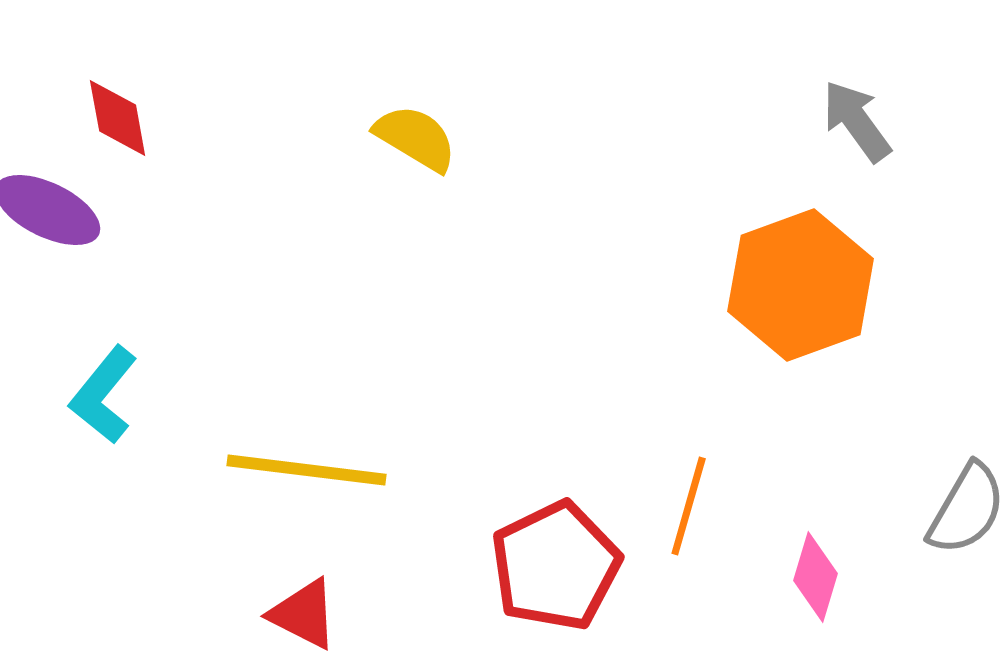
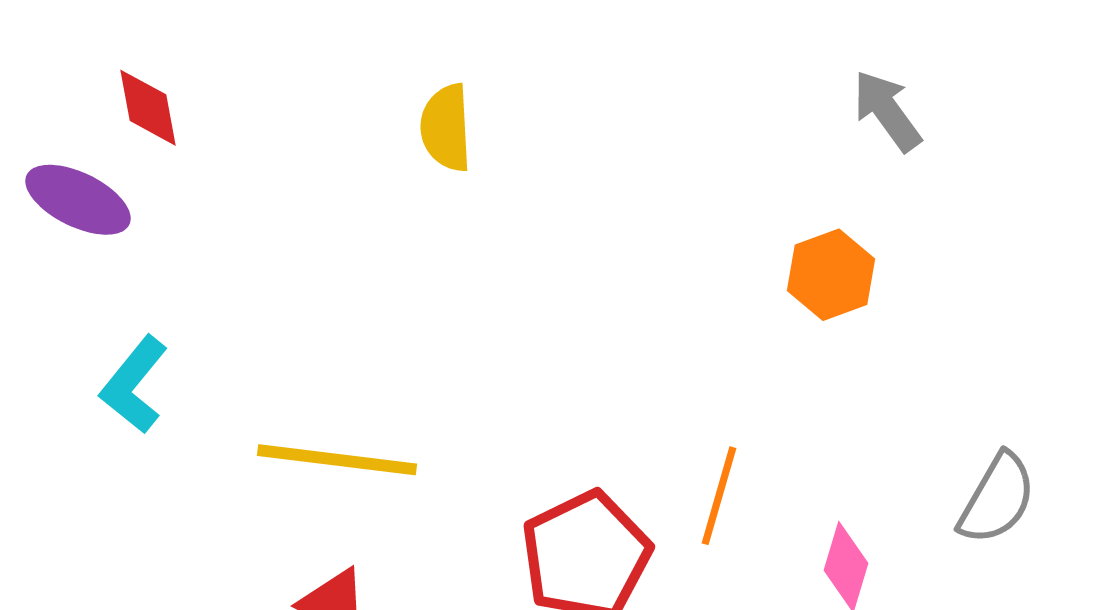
yellow semicircle: (416, 138) -> (446, 128), turned -124
orange hexagon: (801, 285) -> (831, 275), size x0.6

